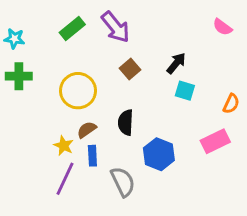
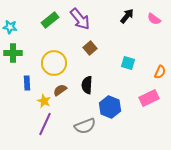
black arrow: (176, 63) -> (127, 16), moved
blue rectangle: (92, 156) -> (27, 83), moved
gray semicircle: (123, 182) -> (85, 126), turned 95

